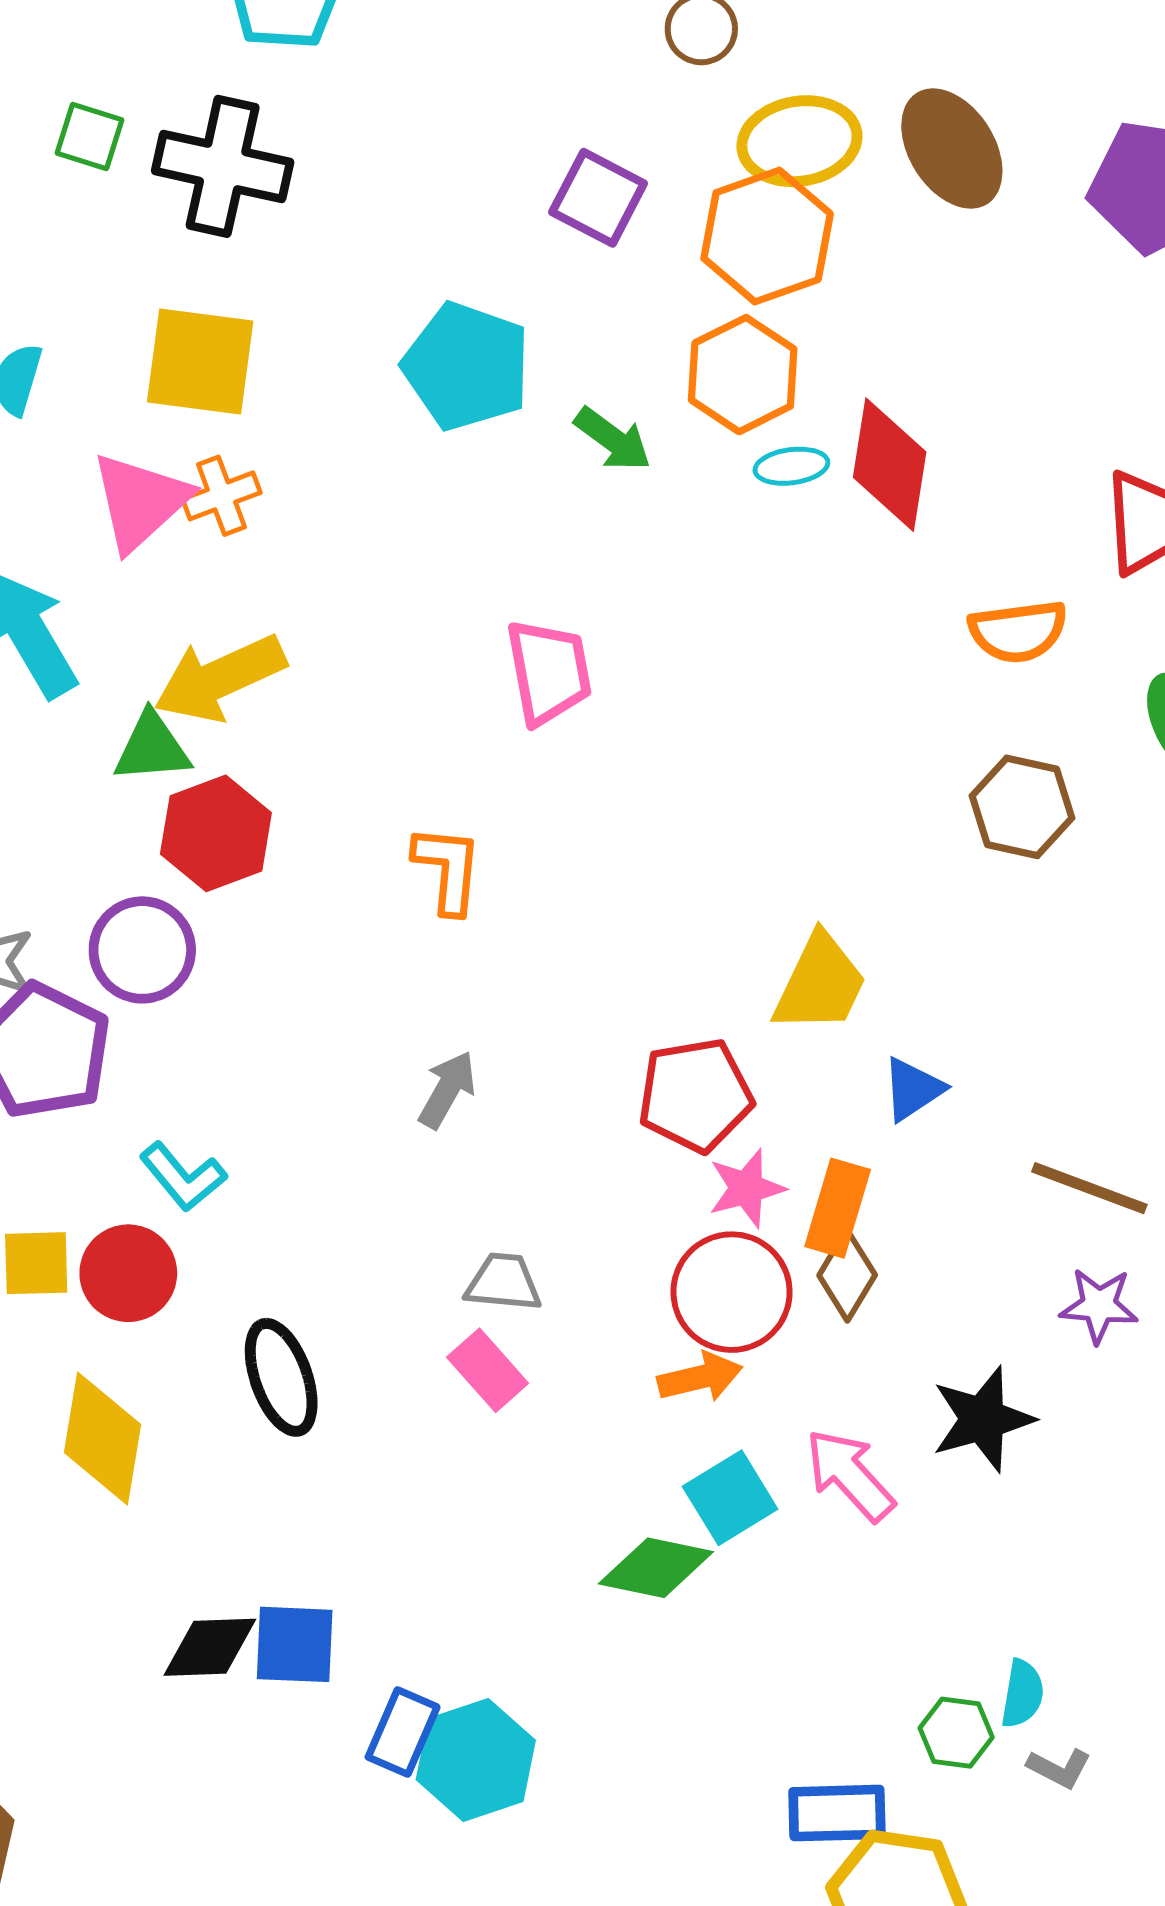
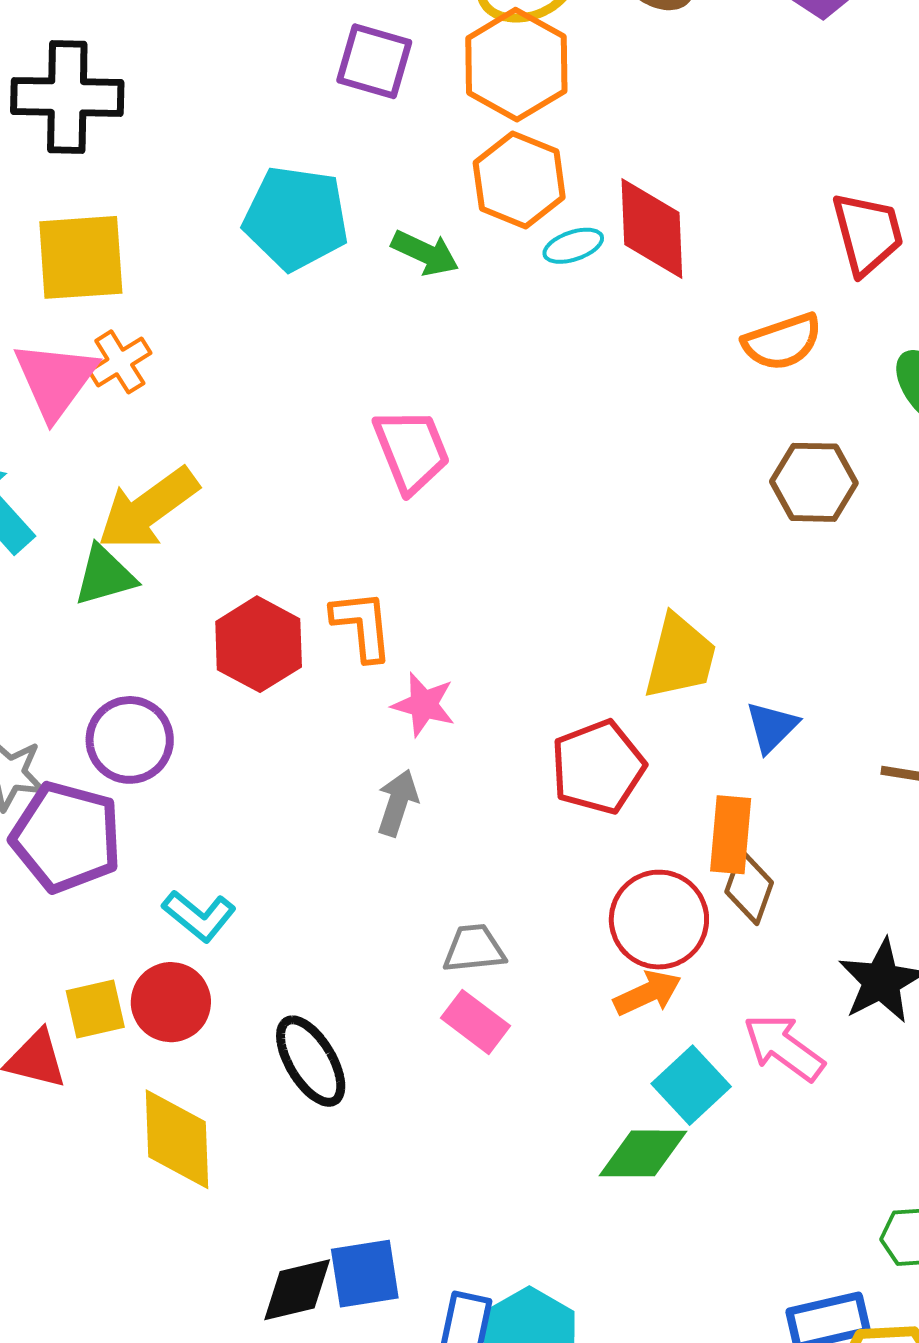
red hexagon: (216, 833) -> (259, 644), moved
pink star: (746, 1188) -> (424, 705), moved, turned -30

